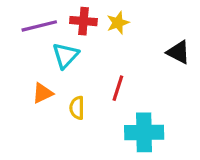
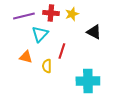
black triangle: (178, 52) -> (94, 32), moved
red line: (118, 88) -> (62, 51), moved
orange triangle: (43, 93) -> (26, 57), turned 40

